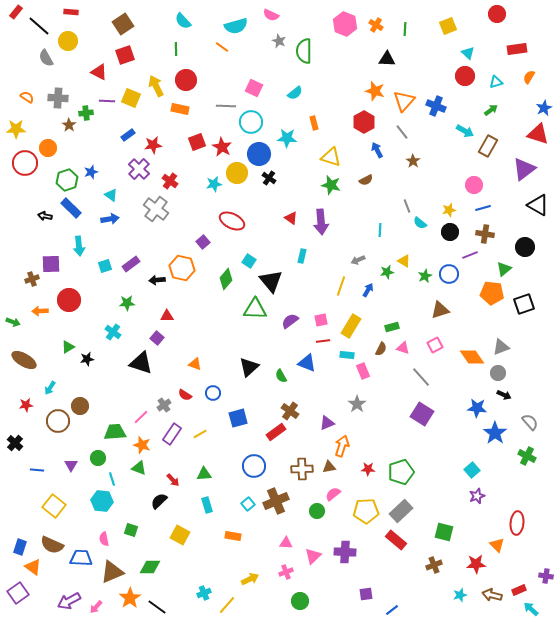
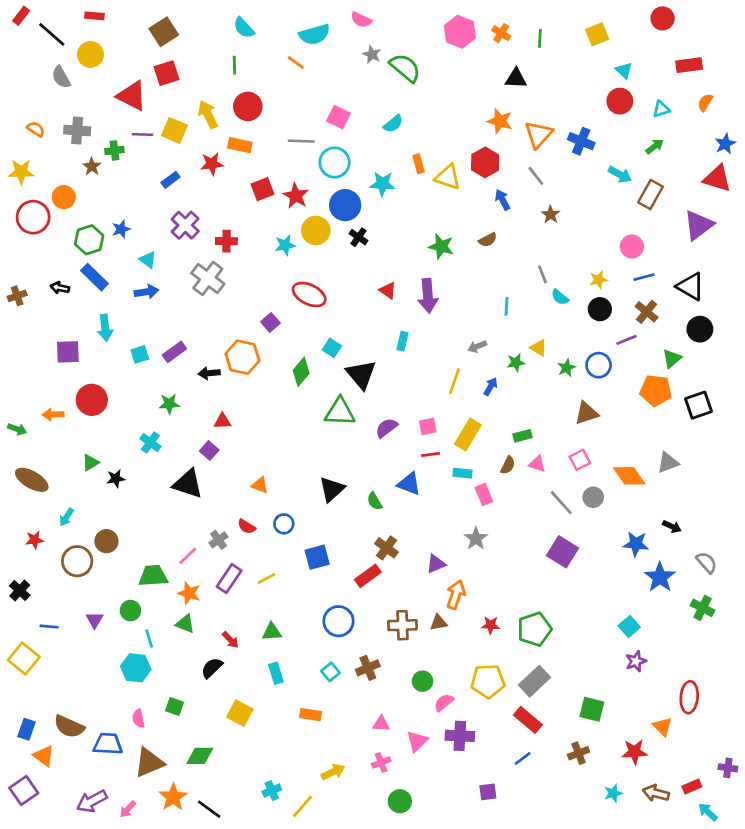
green semicircle: (304, 51) -> (405, 68), turned 130
red triangle: (99, 72) -> (132, 96), size x1.4
red star: (153, 145) -> (212, 164), moved
yellow triangle: (331, 157) -> (448, 177), moved
red cross: (170, 181) -> (226, 241), turned -35
black triangle: (538, 205) -> (691, 286), moved
brown cross: (485, 234) -> (647, 312), turned 30
brown cross: (32, 279) -> (17, 296), moved
gray circle: (498, 373) -> (593, 497), moved
pink semicircle: (333, 494) -> (444, 703), moved
brown cross: (276, 501) -> (368, 668), size x0.7
yellow square: (54, 506) -> (24, 659), moved
blue line: (392, 610) -> (523, 759), moved

